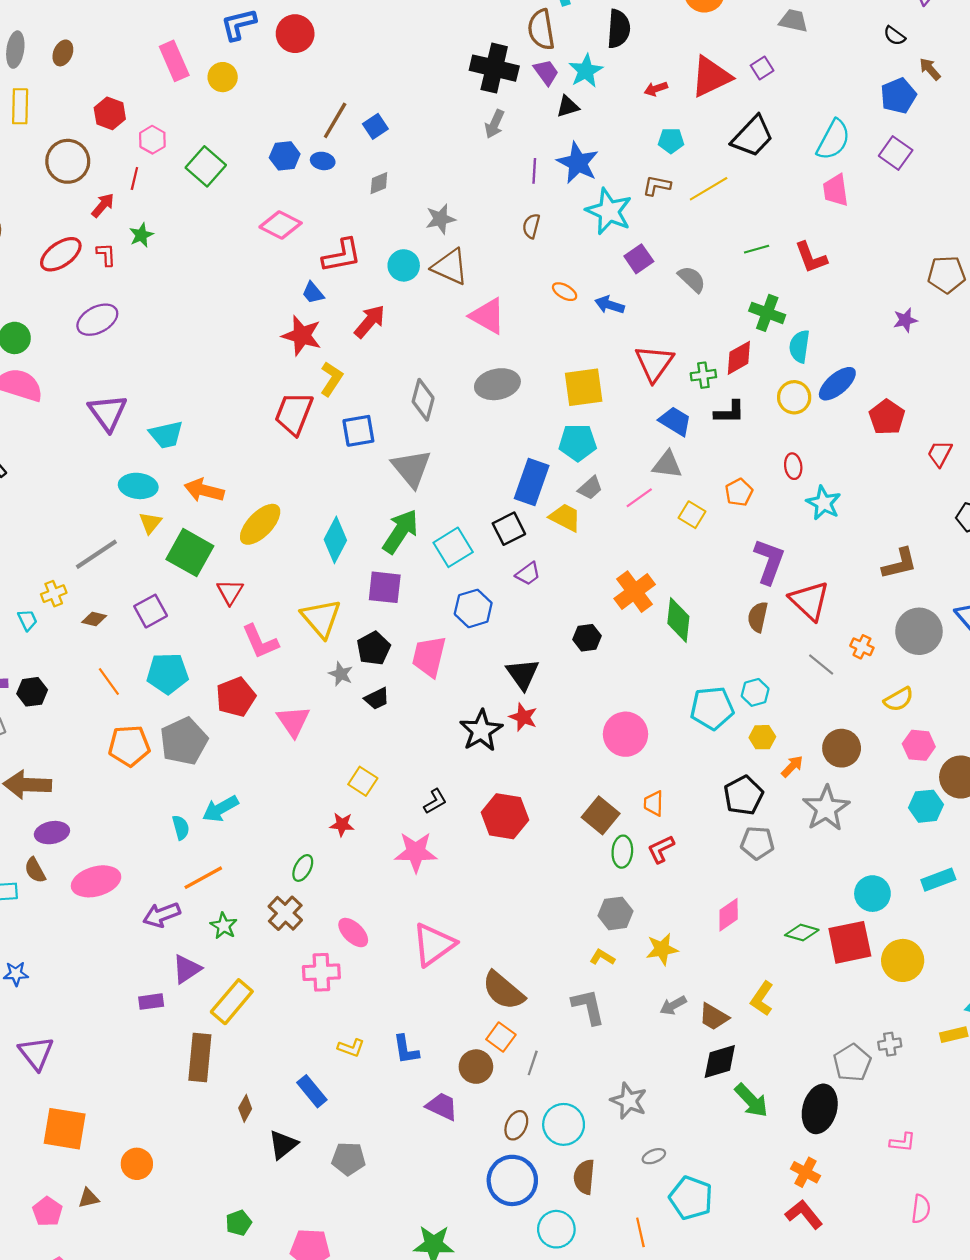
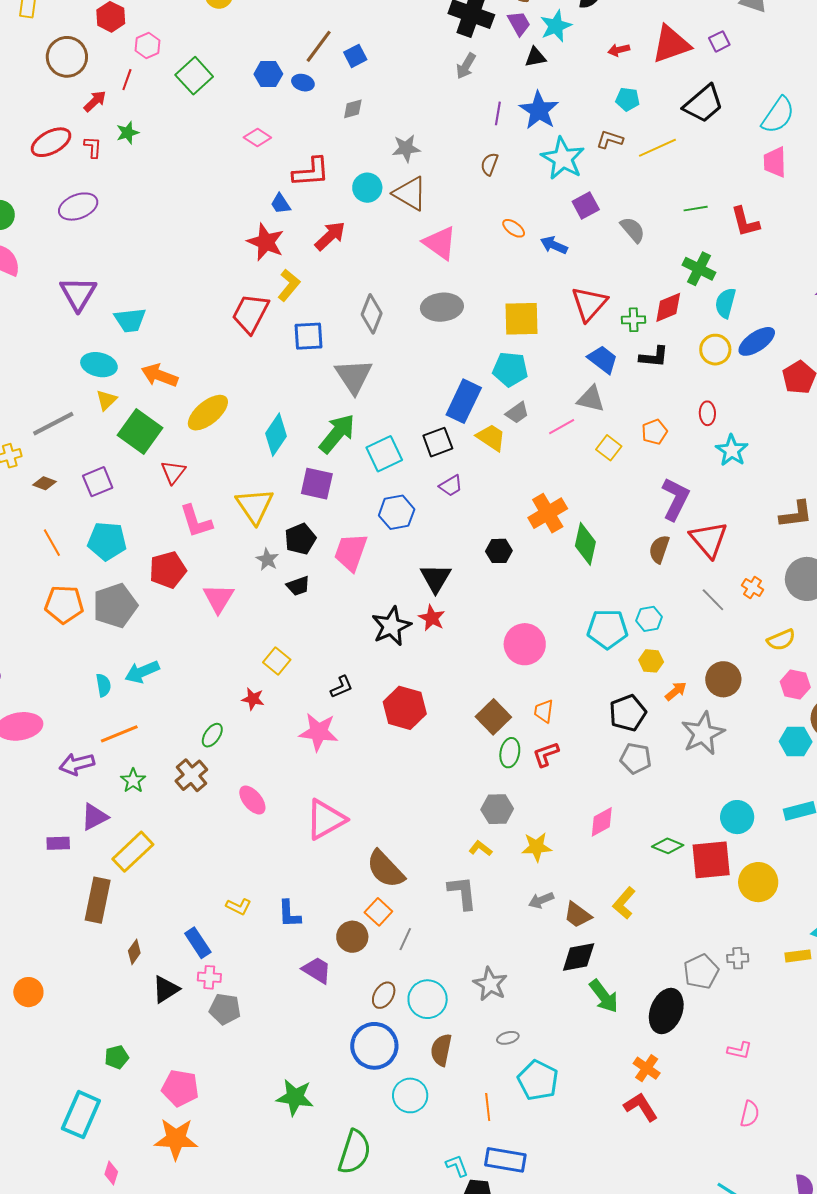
pink diamond: (281, 225) -> (257, 138), size x0.7
pink cross: (321, 972) -> (209, 977), moved, size x0.7

